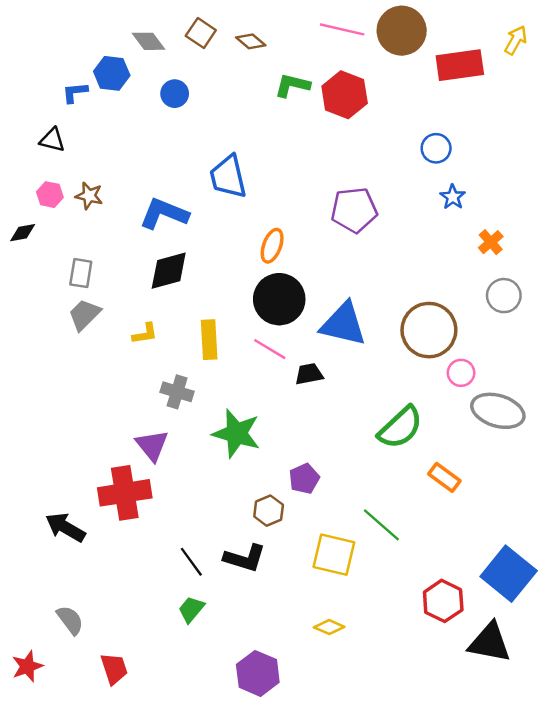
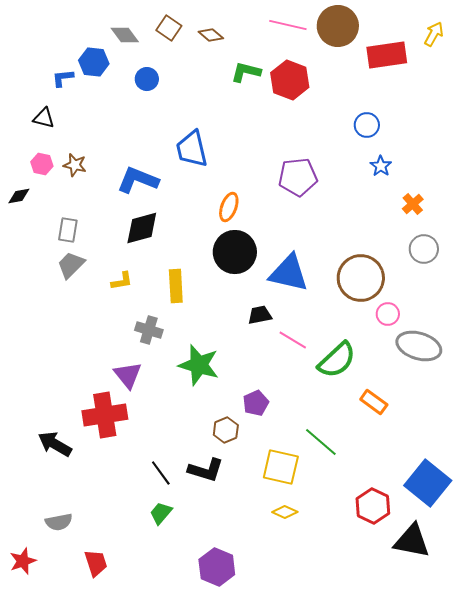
pink line: (270, 349) -> (293, 340), moved
gray semicircle: (70, 620) -> (59, 522), turned 116
yellow diamond: (329, 627) -> (285, 512), moved

